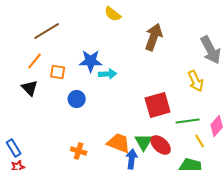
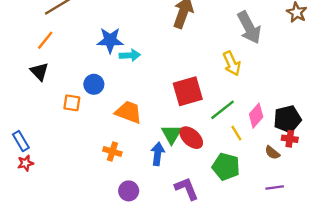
orange square: (58, 72) -> (72, 103), moved
green line: (188, 121) -> (223, 110), turned -30
orange trapezoid: (119, 143) -> (129, 112), moved
orange cross: (79, 151) -> (112, 152), moved

